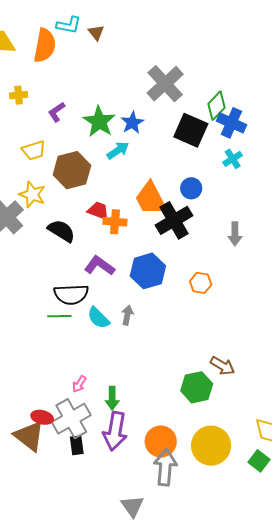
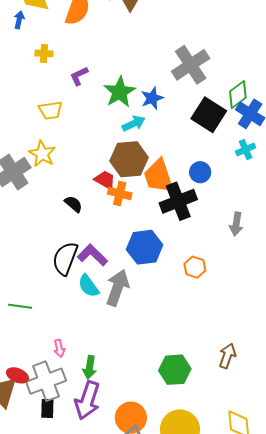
brown hexagon: (72, 170) -> (129, 159), moved
black semicircle: (61, 231) -> (73, 204), moved, size x0.7
purple L-shape: (99, 266) -> (93, 255), moved
black semicircle: (71, 294) -> (65, 258), turned 104
gray arrow: (127, 315) -> (117, 288), size x1.8
green line: (59, 316) -> (20, 306), moved
brown arrow: (222, 366) -> (227, 356), moved, turned -110
pink arrow: (79, 384) -> (59, 348), turned -54

